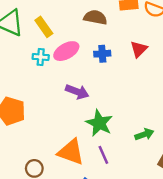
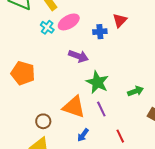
red triangle: (139, 49) -> (120, 20), moved
blue cross: (102, 54) -> (100, 32), moved
cyan cross: (41, 57) -> (47, 27), turned 32

